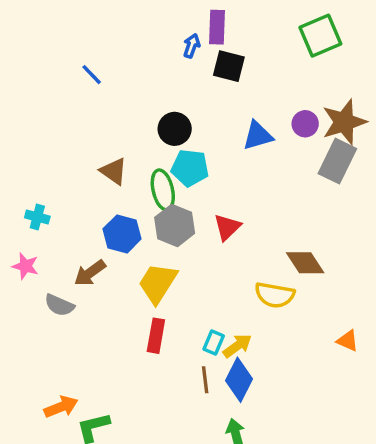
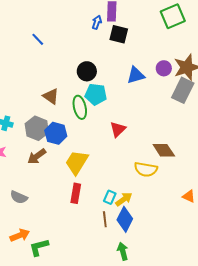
gray hexagon: (175, 225) -> (37, 128), moved
gray semicircle: (59, 305) -> (19, 197), moved

